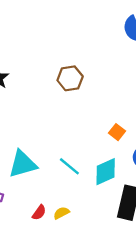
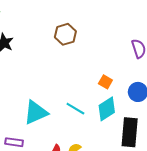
orange square: (117, 132) -> (105, 82), moved

